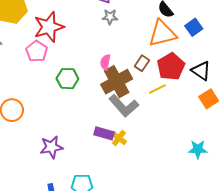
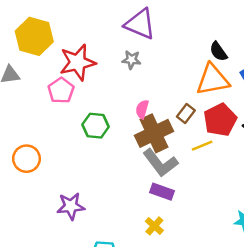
gray star: (110, 17) -> (131, 60), moved
purple rectangle: (104, 133) -> (162, 192), moved
yellow cross: (119, 138) -> (154, 226), moved

